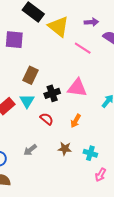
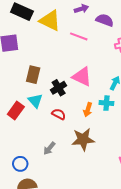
pink triangle: (77, 88) -> (82, 77), turned 30
brown star: (65, 149) -> (83, 139), size x1.6
cyan cross: (90, 153) -> (106, 103), moved

